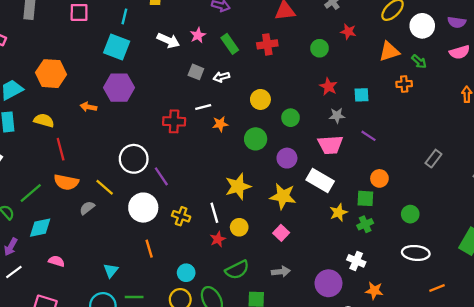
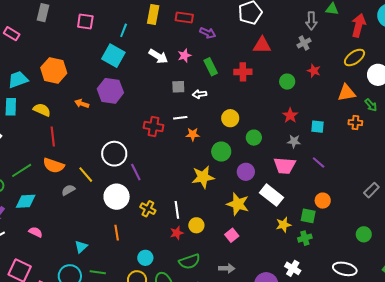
gray square: (196, 72) -> (178, 87), turned -32
yellow star: (238, 186) -> (203, 177), moved
green circle: (410, 214) -> (364, 234), moved

